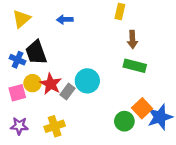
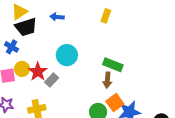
brown arrow: (132, 39) -> (107, 80), moved
black trapezoid: (36, 53) -> (26, 27), moved, turned -95
cyan circle: (87, 81) -> (67, 55), moved

